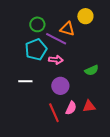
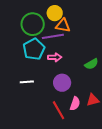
yellow circle: (85, 16) -> (55, 13), moved
green circle: (37, 24) -> (33, 24), size x1.5
purple line: (56, 39) -> (53, 36), turned -30

